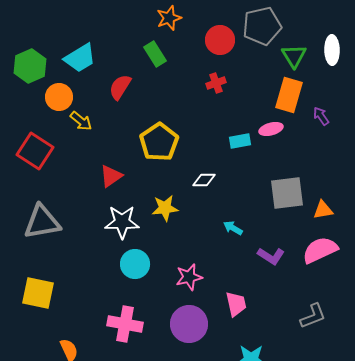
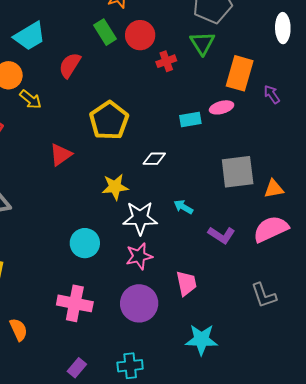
red circle: (220, 40) -> (140, 35), moved
green triangle: (294, 56) -> (202, 43), moved
white star: (122, 222) -> (140, 218), moved
gray L-shape: (313, 316) -> (264, 295), turned 92

